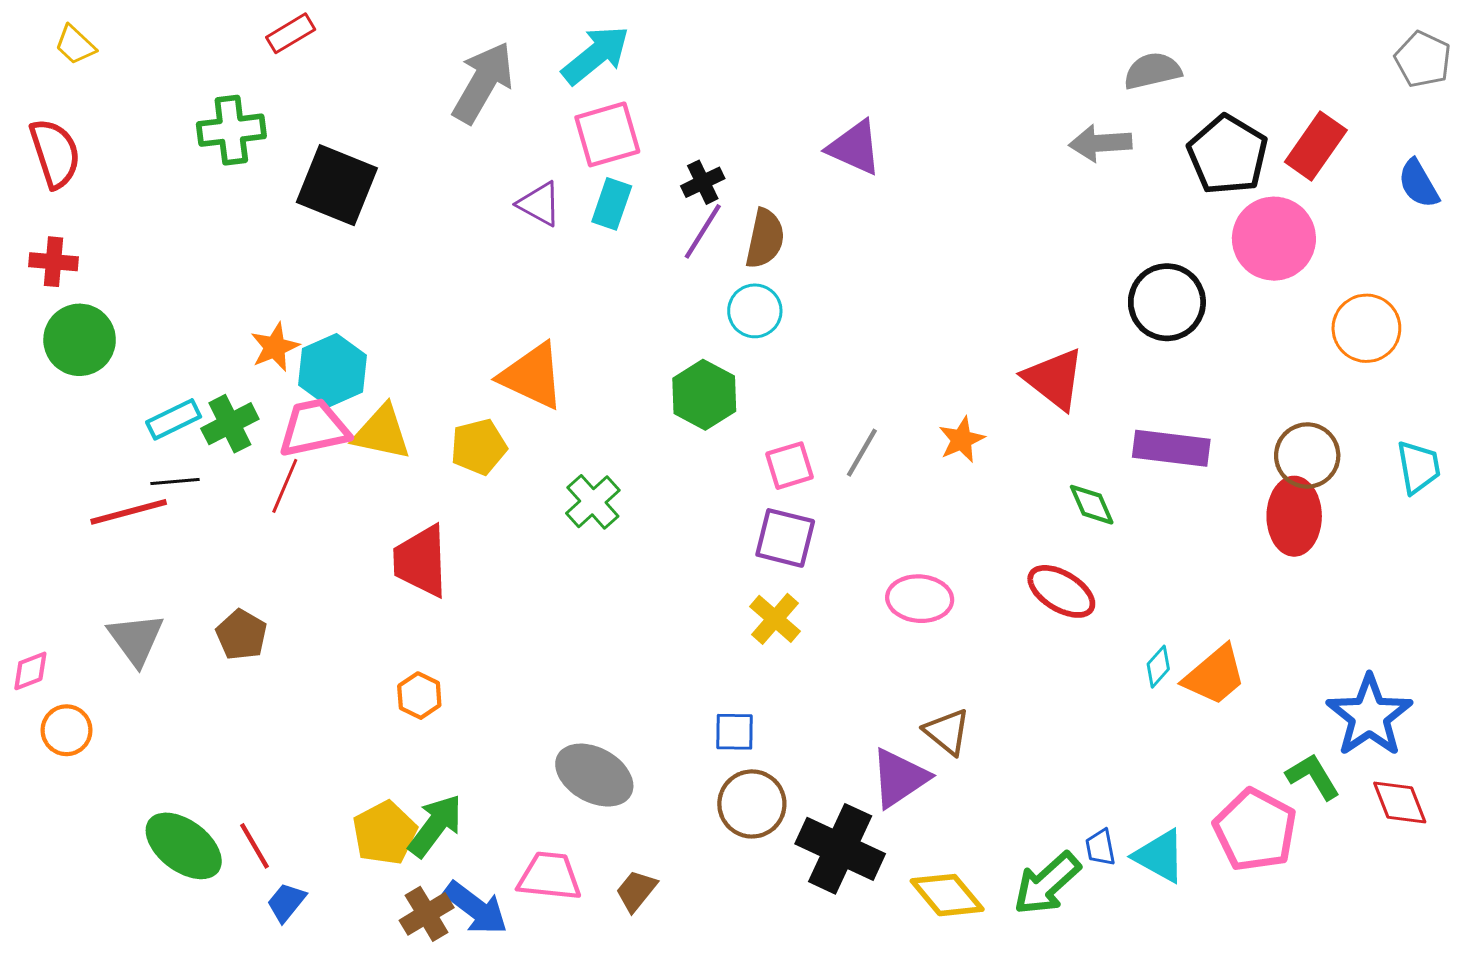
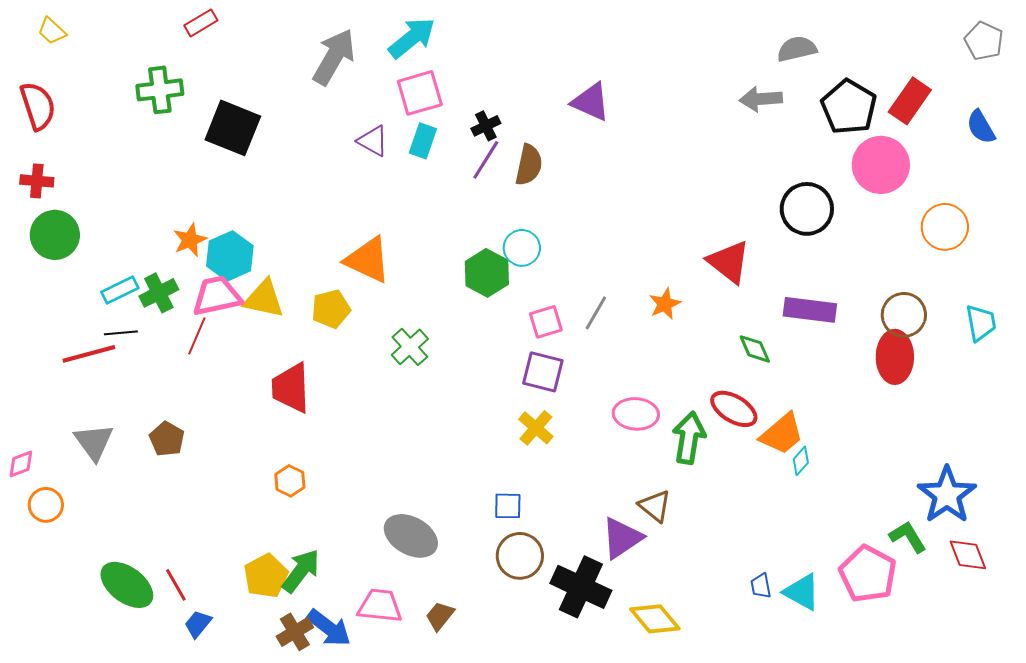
cyan circle: (755, 311) -> (522, 248), moved
orange trapezoid: (1215, 675) -> (782, 434), moved
green arrow: (1047, 884) -> (689, 438), moved, turned 141

